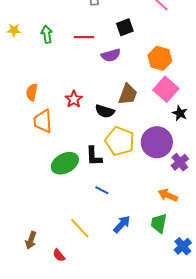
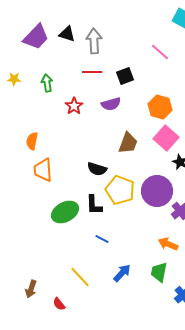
red line: (84, 37) -> (92, 72), moved
red star: (74, 99) -> (74, 106), moved
black semicircle: (105, 111) -> (97, 169), moved

